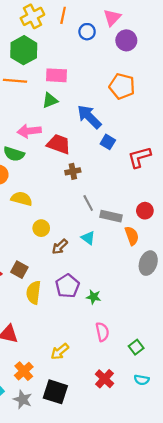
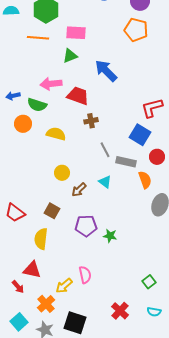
orange pentagon: (122, 86) -> (136, 30), moved
blue square: (108, 142) -> (140, 135), moved, size x1.5
yellow semicircle: (22, 199) -> (56, 134), moved
brown square: (19, 270) -> (52, 211), moved
purple pentagon: (67, 286) -> (86, 226), turned 30
yellow semicircle: (34, 293) -> (41, 239), moved
pink semicircle: (102, 332) -> (85, 275), moved
yellow arrow: (60, 351) -> (64, 286), moved

